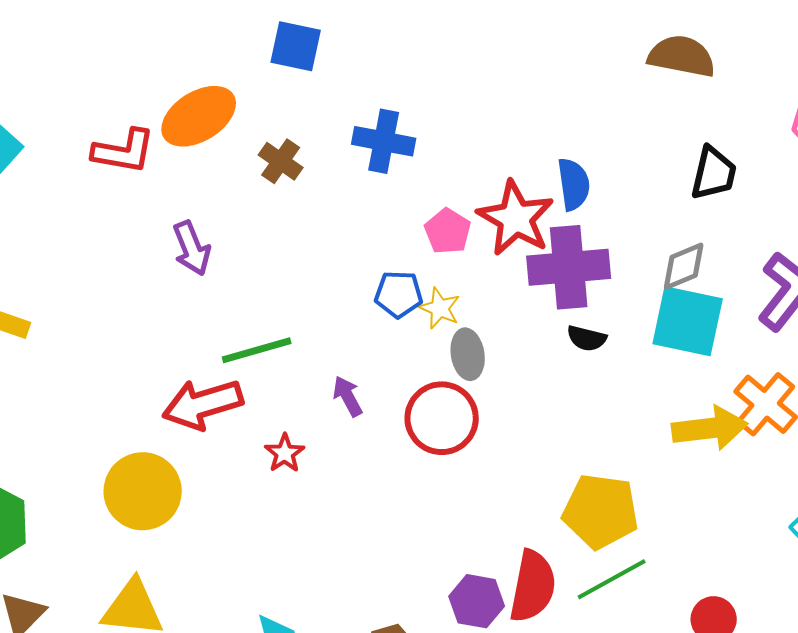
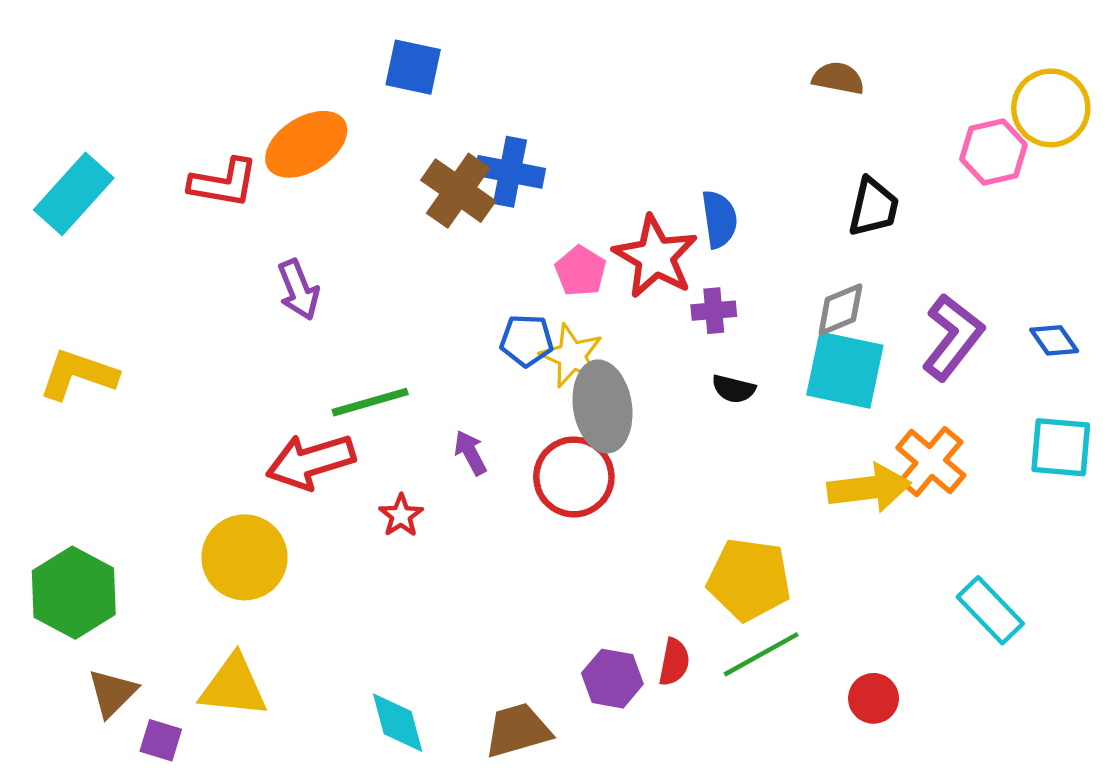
brown semicircle: (682, 56) -> (838, 78), size x0.7
brown cross: (281, 161) -> (458, 191), moved, size x1.5
purple cross: (569, 267) -> (714, 311), size x0.5
yellow star: (440, 308) -> (572, 356), size x1.4
gray ellipse: (468, 354) -> (603, 406), size x1.6
red semicircle: (533, 586) -> (674, 662), size x0.6

